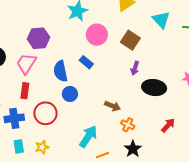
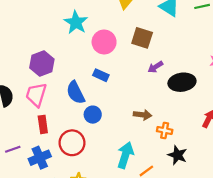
purple arrow: (135, 68) -> (155, 67), turned 56

